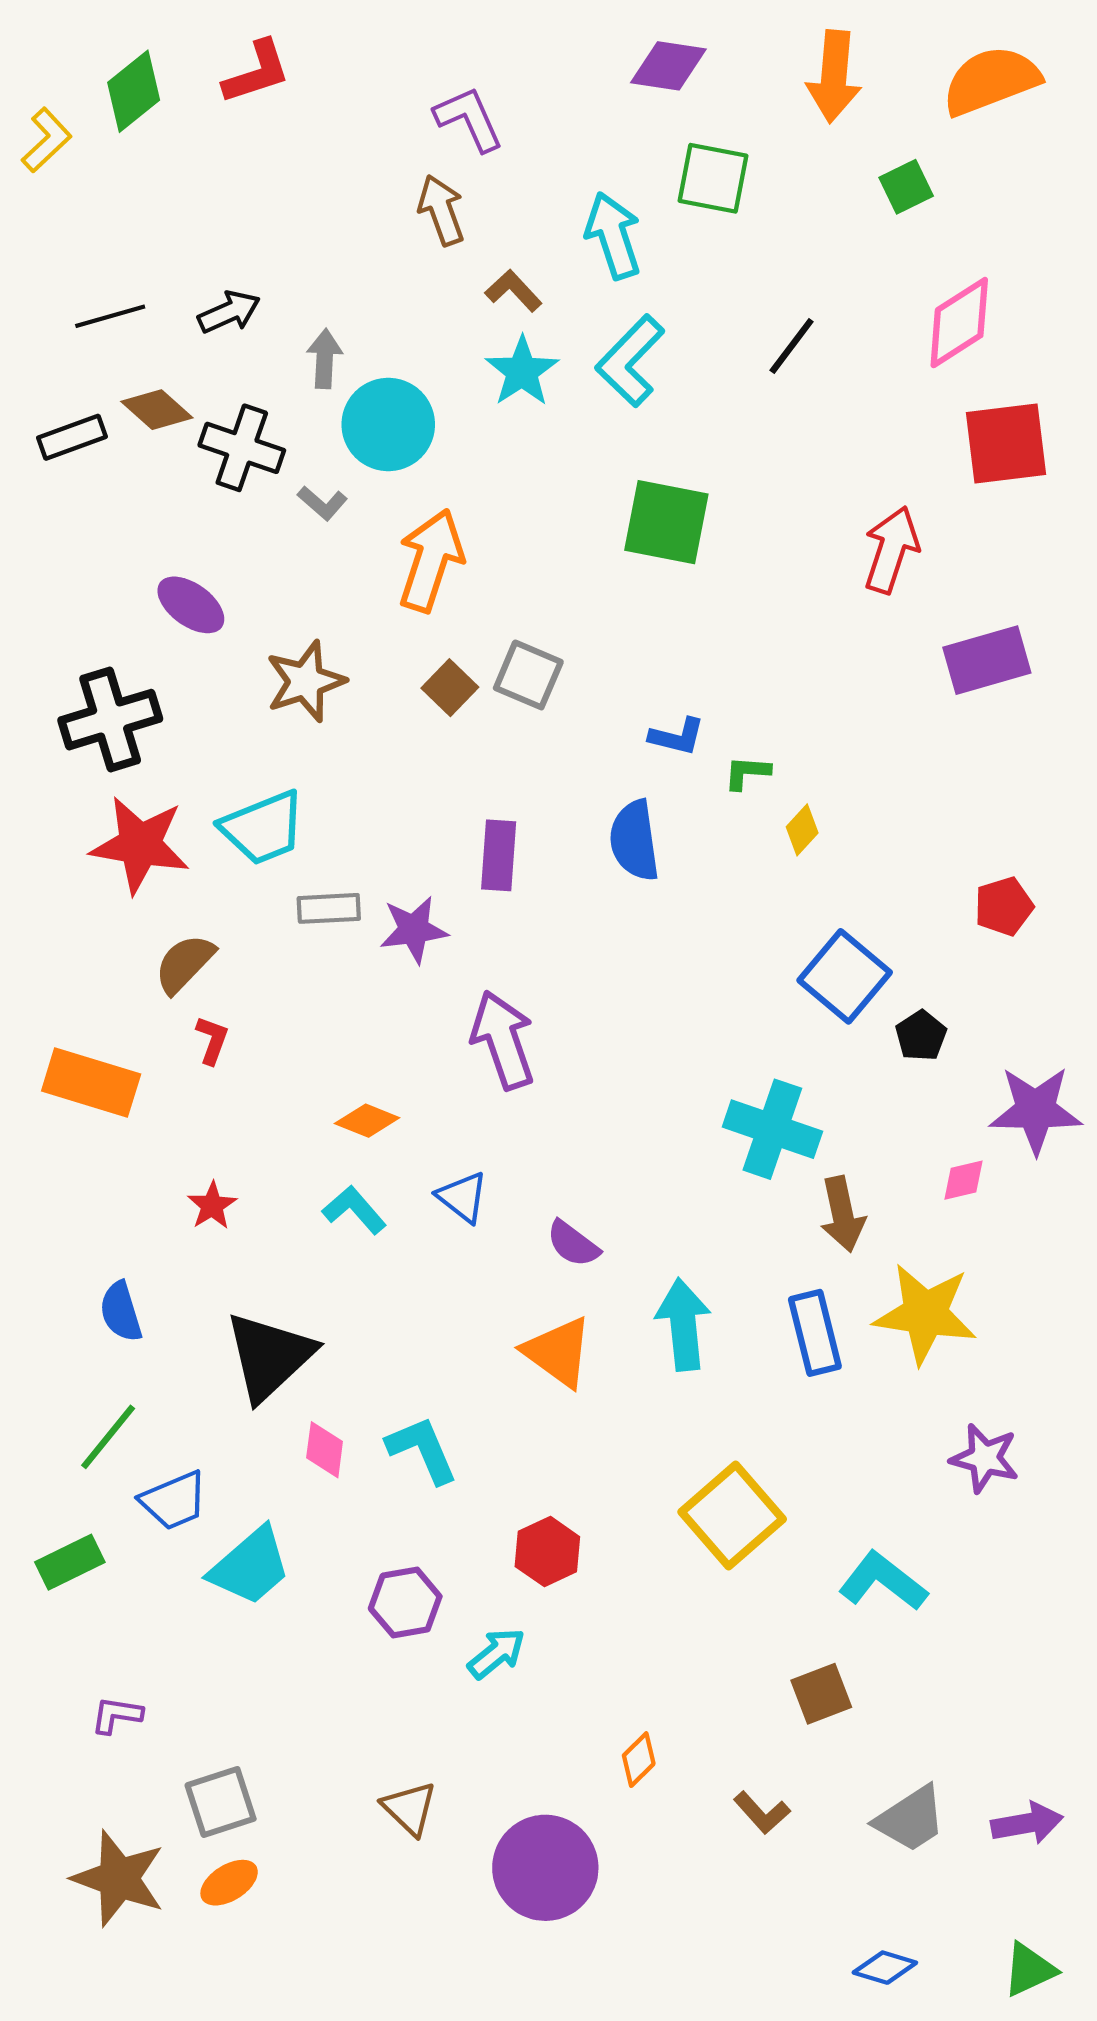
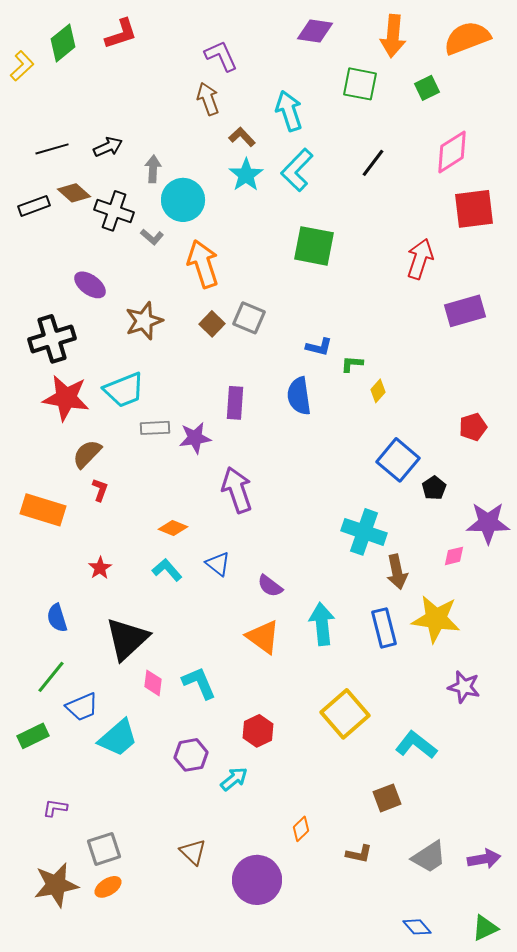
green square: (713, 178) -> (360, 84), moved
orange arrow: (431, 560) -> (203, 264), turned -36
brown L-shape: (762, 1813) -> (359, 854), turned -36
brown star: (119, 1878) -> (56, 885), turned -30
blue diamond: (885, 1968) -> (417, 927), turned 32

